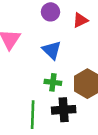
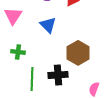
green cross: (53, 82) -> (18, 52), moved

